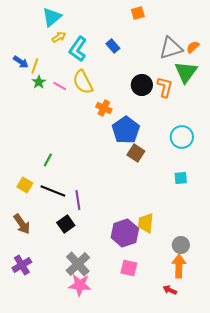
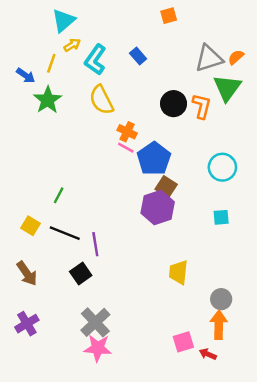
yellow line: (35, 66) -> (51, 63), moved
green star: (39, 82) -> (48, 100), size x1.6
pink line: (60, 86) -> (126, 148), moved
purple hexagon: (125, 233) -> (158, 207), moved
pink square: (129, 268) -> (183, 342), moved, turned -30

